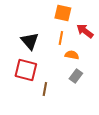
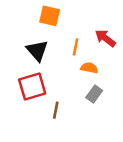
orange square: (63, 13) -> (50, 16), moved
red square: (26, 70) -> (32, 86), turned -30

